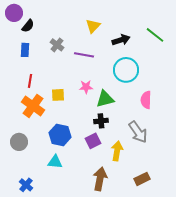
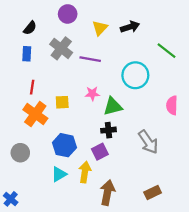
purple circle: (14, 13) -> (68, 14), moved
green line: (155, 35) -> (167, 51), moved
black arrow: (121, 40) -> (130, 27), moved
gray cross: (57, 45) -> (61, 48), size x1.5
pink semicircle: (146, 100) -> (172, 105), moved
yellow arrow: (117, 151) -> (85, 172), moved
cyan triangle: (55, 162) -> (59, 174), turned -35
blue cross: (26, 185) -> (11, 199), moved

